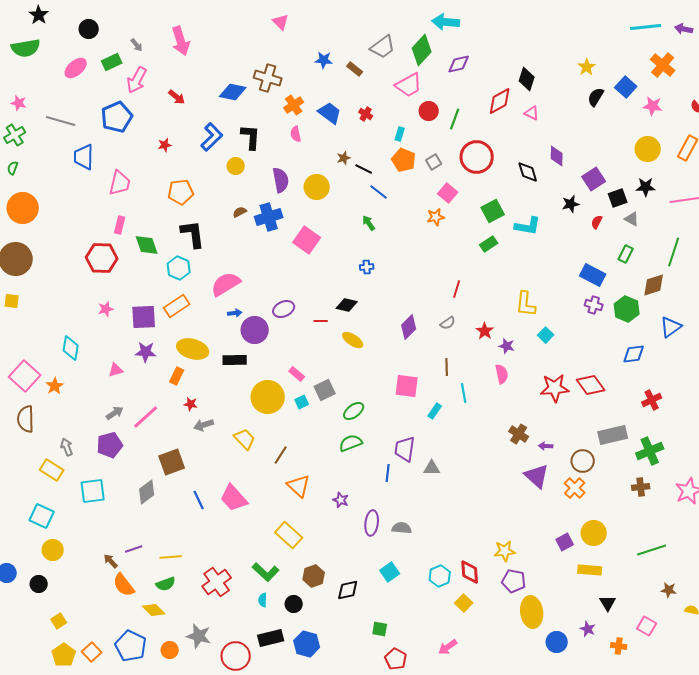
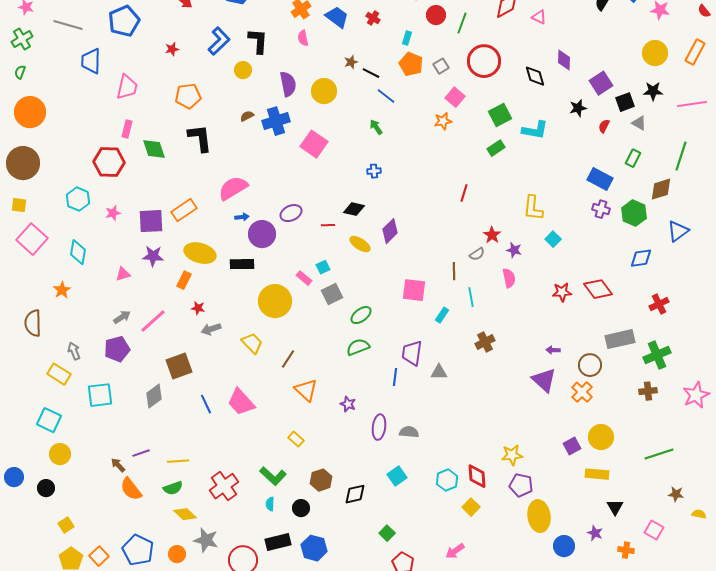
cyan hexagon: (179, 268) -> (78, 199), moved
gray semicircle: (448, 323) -> (477, 254), moved
purple diamond: (409, 327) -> (390, 231), moved
pink square: (25, 376) -> (32, 239), moved
red star: (555, 388) -> (562, 292), size x0.7
cyan square: (302, 402) -> (323, 267), moved
brown cross: (519, 434) -> (485, 342), moved, turned 30
yellow rectangle: (289, 535) -> (296, 439), size x0.6
yellow diamond: (154, 610) -> (185, 514), moved
green square: (380, 629) -> (387, 533), turned 35

